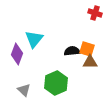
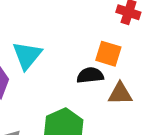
orange square: (87, 49) -> (108, 54), moved

